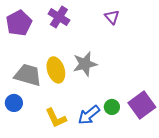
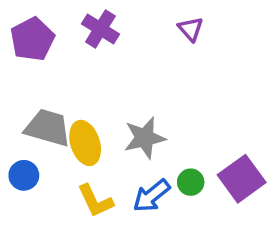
gray star: (85, 64) -> (145, 138), moved
yellow ellipse: (56, 70) -> (85, 143), moved

